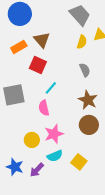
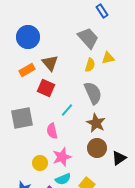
gray semicircle: (85, 70) -> (93, 93), size x1.6
cyan line: (51, 88) -> (67, 110), moved

